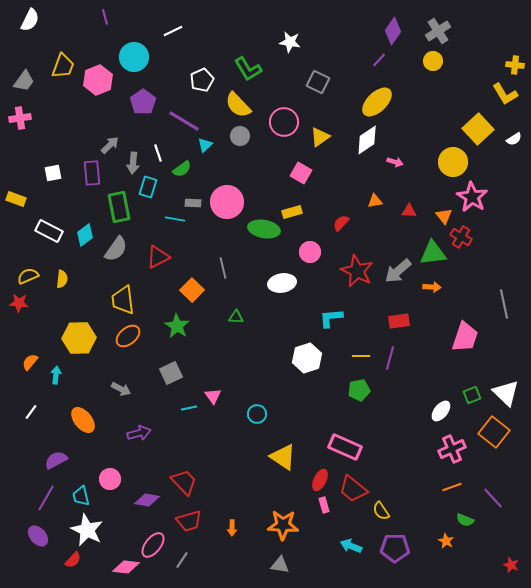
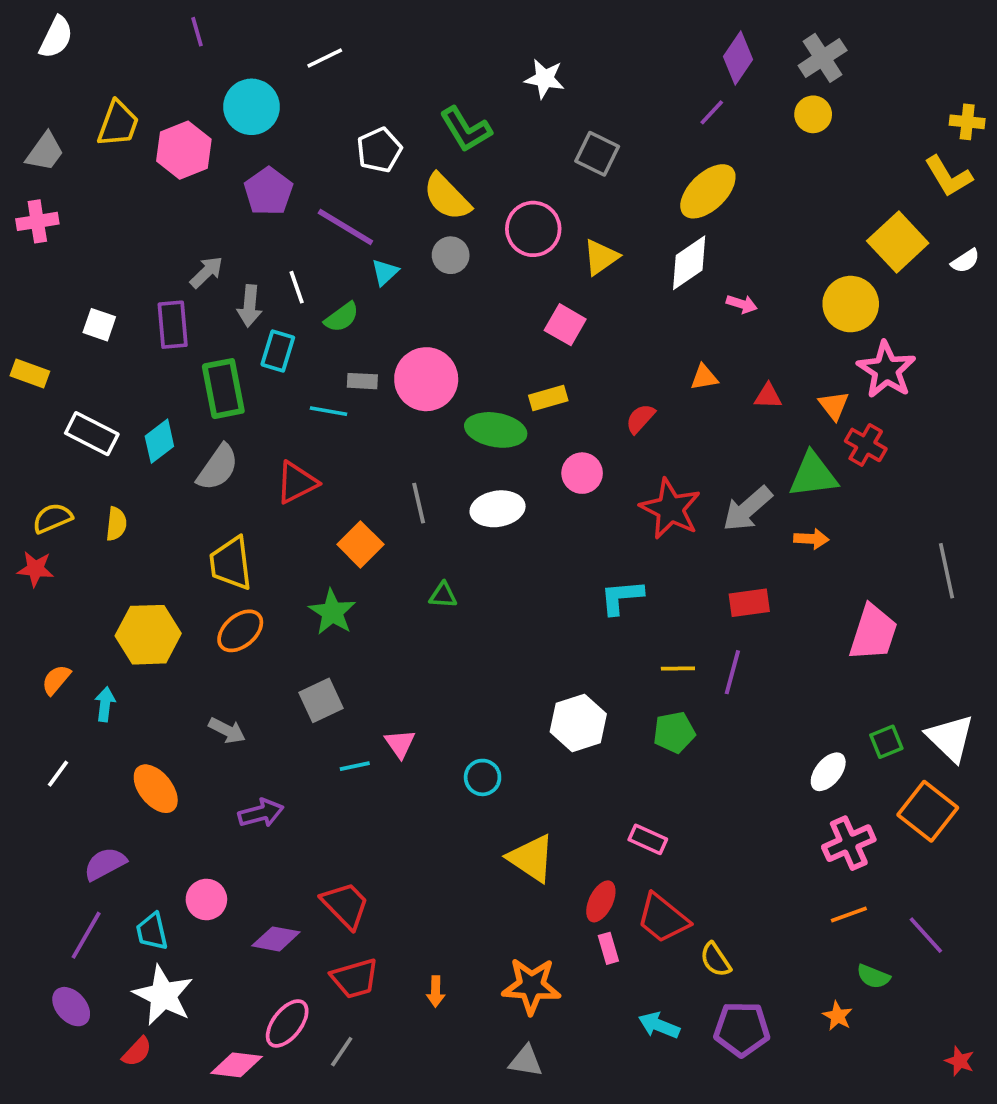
white square: (53, 173) -> (99, 325), turned 30
white ellipse: (282, 283) -> (498, 509), moved
white hexagon: (307, 358) -> (578, 723), moved
pink rectangle: (345, 447) -> (648, 839), size x0.6

